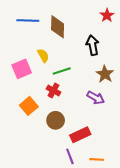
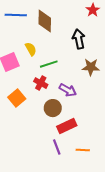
brown star: (105, 74) -> (91, 67), turned -30
purple arrow: (96, 98) -> (68, 90), moved
brown circle: (56, 120) -> (53, 108), moved

